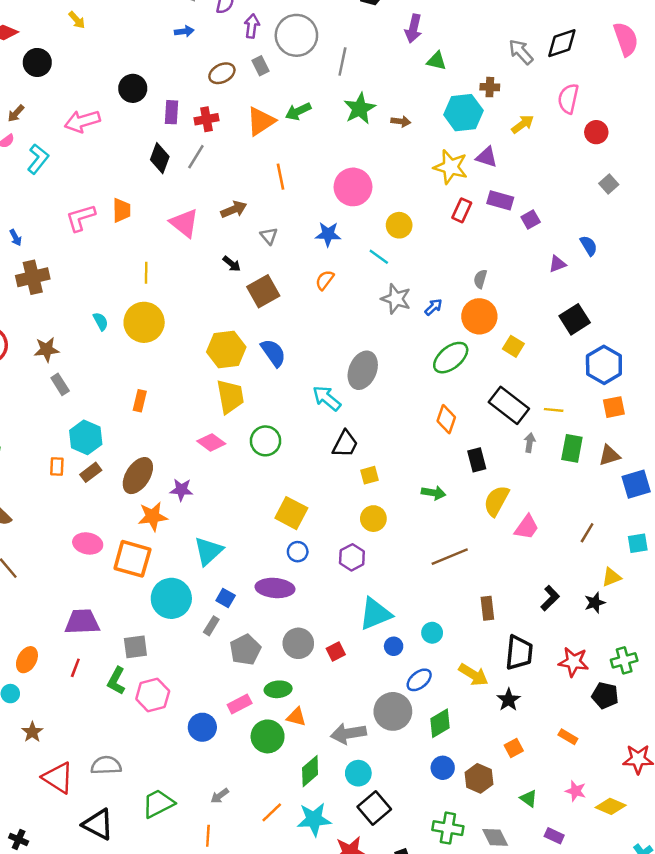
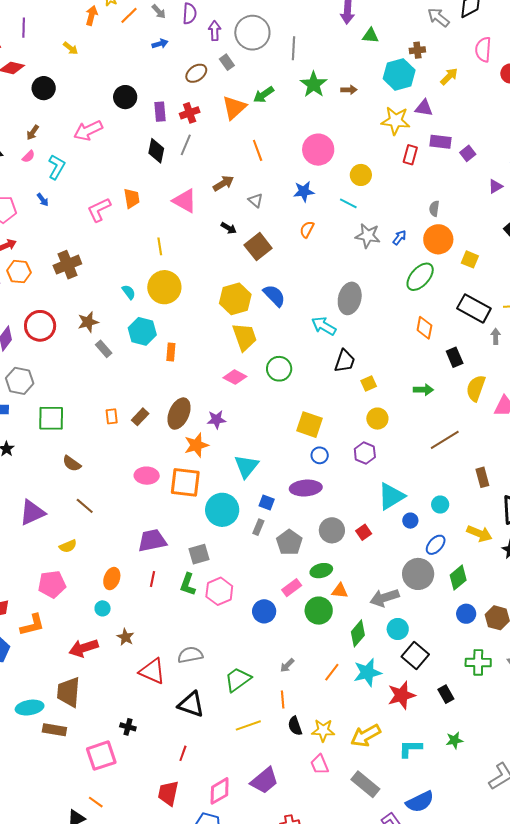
blue arrow: (16, 238) -> (43, 200), moved
cyan hexagon: (86, 437) -> (142, 331), moved

